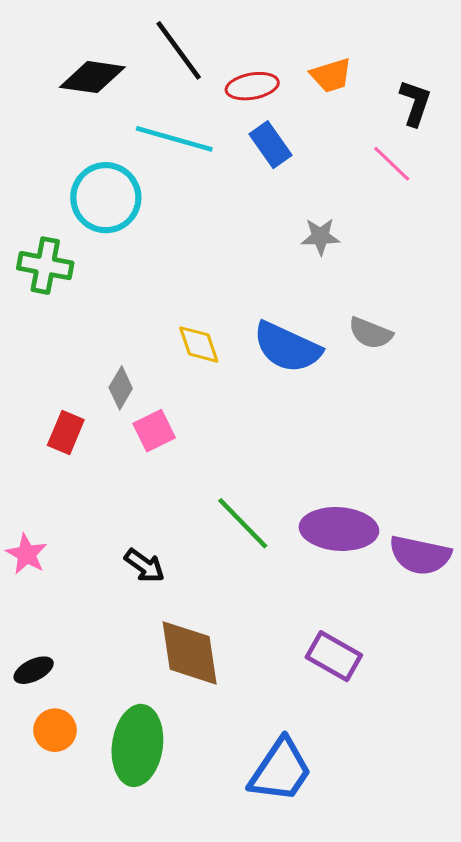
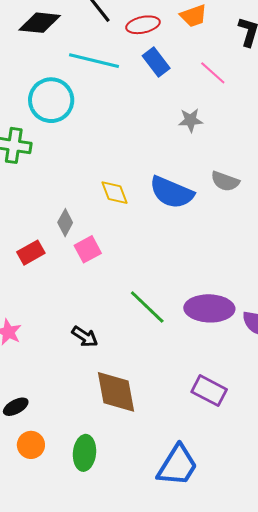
pink line: (392, 164) -> (213, 73), moved
red rectangle: (66, 432) -> (31, 253), turned 40
green ellipse: (137, 745) -> (84, 453), size x0.7

